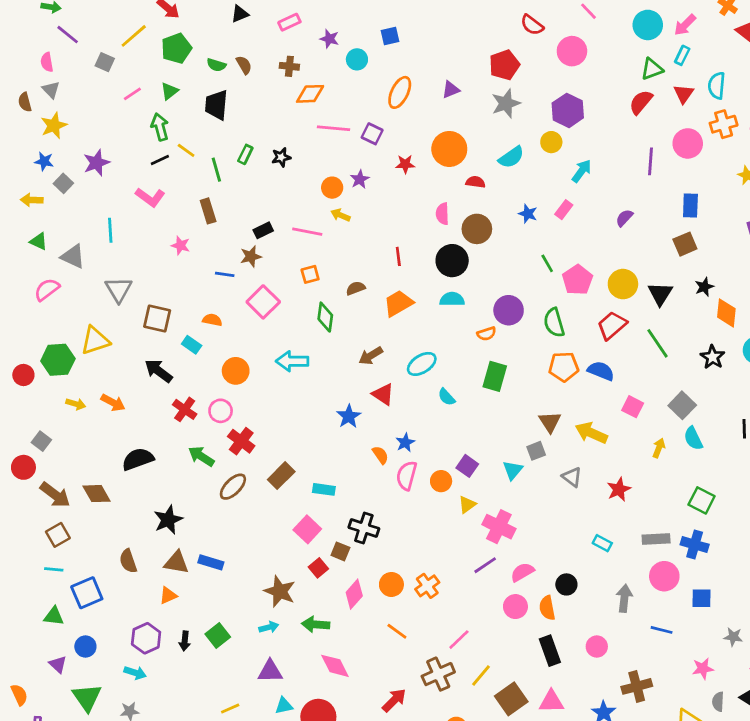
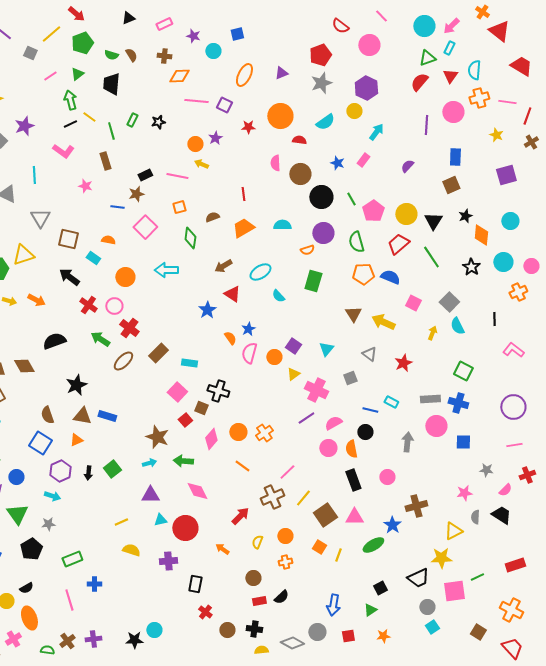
black circle: (452, 261) -> (321, 197), moved
gray square: (536, 451) -> (350, 378), moved
blue square: (87, 593) -> (40, 443), moved, turned -35
blue line: (662, 630) -> (370, 410), moved

